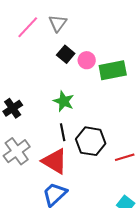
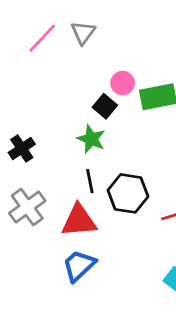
black square: (66, 54) -> (105, 106), moved
red triangle: (55, 161) -> (79, 221), turned -36

